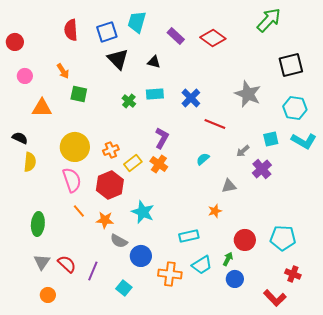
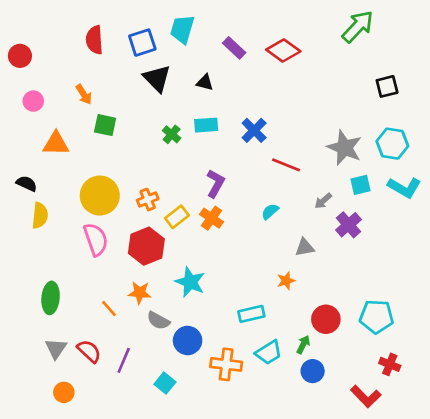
black square: (291, 65) -> (387, 86), size x0.7
gray star: (248, 94) -> (344, 148), moved
orange line: (79, 211) -> (109, 309), moved

